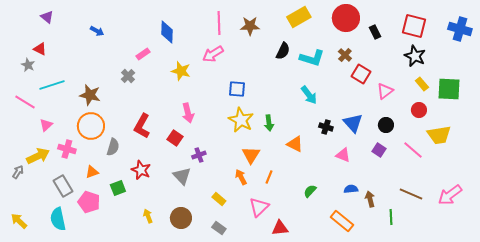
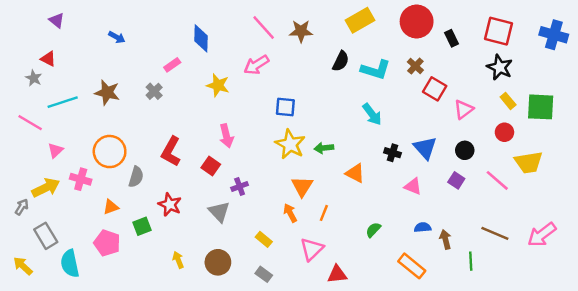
pink line: (219, 23) -> (264, 28), turned -40
brown star: (90, 95) -> (107, 93), moved
green arrow: (269, 123) -> (324, 148), turned 91
gray rectangle: (63, 186) -> (46, 236), moved

